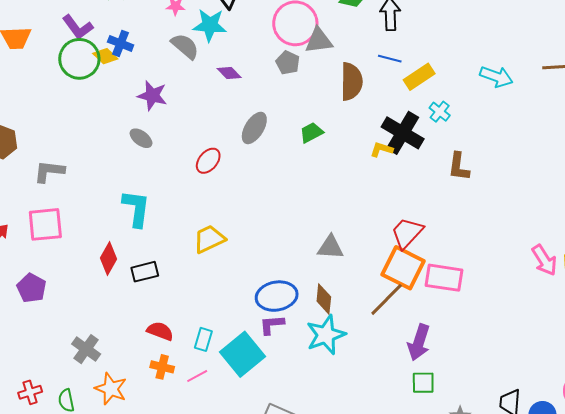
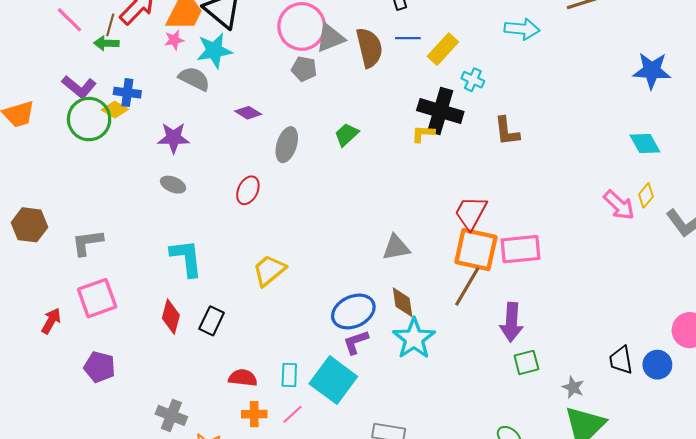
purple diamond: (229, 73) -> (248, 113), moved
brown semicircle: (351, 82) -> (369, 48), moved
black rectangle: (145, 272) -> (212, 321), turned -36

